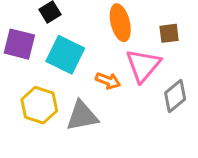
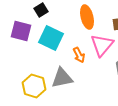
orange arrow: (108, 81) -> (79, 55), turned 42
yellow hexagon: (39, 105) -> (34, 86), moved

